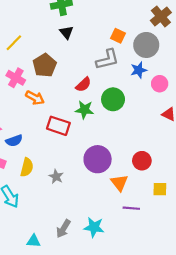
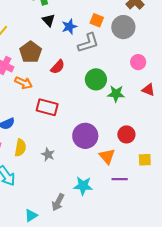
blue star: (139, 70) -> (69, 27), moved
red semicircle: (83, 85) -> (58, 67), moved
green star: (84, 110) -> (116, 94), moved
cyan star: (94, 227) -> (83, 186), moved
cyan triangle: (33, 241) -> (31, 215), turned -32

